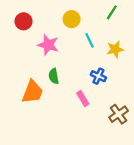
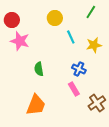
pink star: (48, 45) -> (20, 41), moved
orange trapezoid: (32, 92) -> (36, 105), moved
pink rectangle: (83, 99) -> (74, 89), moved

